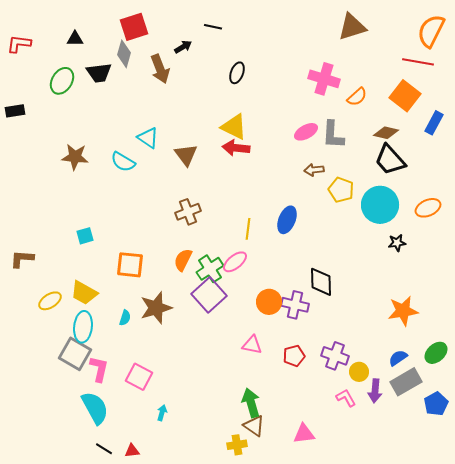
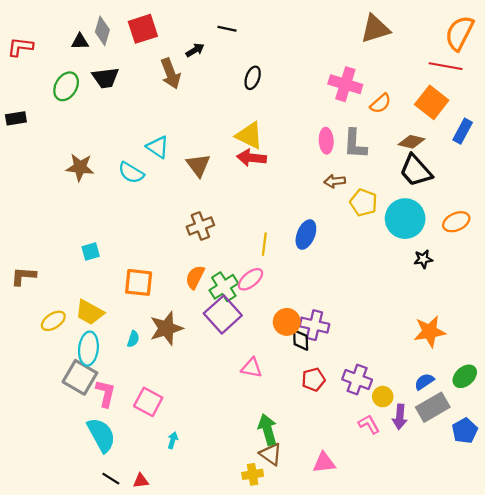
gray diamond: (124, 54) -> (102, 31), moved
pink ellipse: (306, 132) -> (326, 141), turned -65
black diamond: (321, 282) -> (301, 340), moved, size x0.7
pink triangle: (252, 345) -> (252, 368), moved

